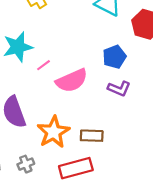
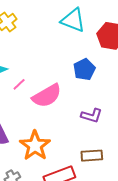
purple L-shape: (119, 89) -> (92, 116), moved
brown rectangle: (92, 136) -> (92, 156), moved

